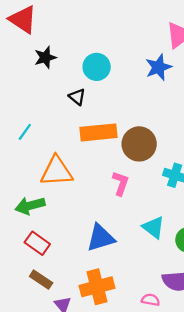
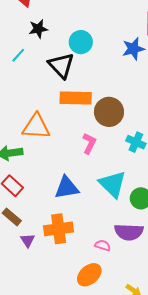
black triangle: (77, 97) -> (61, 65), size x1.8
cyan line: (25, 132) -> (18, 55), moved
cyan triangle: (153, 227) -> (113, 184), size x1.4

